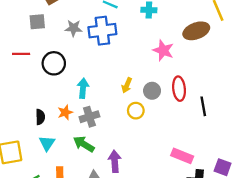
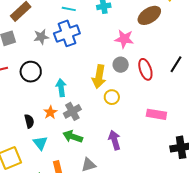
yellow arrow: (127, 85) -> (99, 77), size x1.6
gray circle: (152, 91) -> (121, 65), moved
black line: (203, 106) -> (176, 64), moved, turned 54
pink rectangle: (182, 156) -> (156, 114), moved
purple arrow: (115, 161) -> (115, 140), moved

